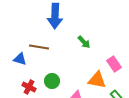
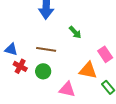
brown line: (39, 47) -> (46, 49), moved
red cross: (29, 87) -> (20, 66), moved

